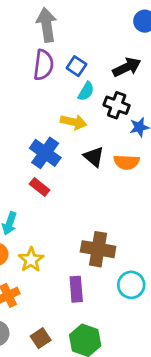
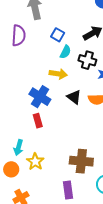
purple semicircle: (43, 65) -> (19, 35), moved
red rectangle: (40, 187) -> (38, 121), turned 40
yellow star: (31, 260) -> (35, 162), moved

